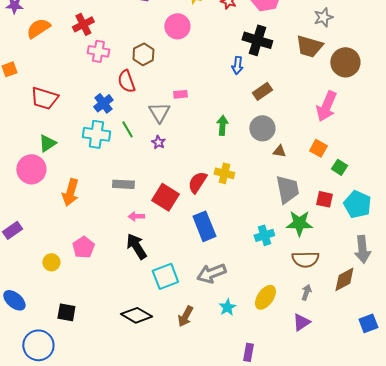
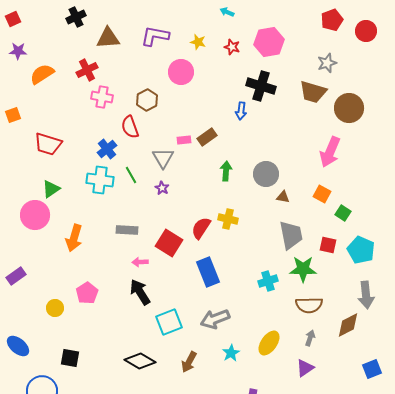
brown rectangle: (262, 91) -> (207, 137), moved

